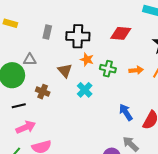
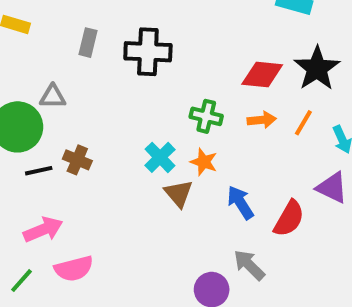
red diamond: (121, 33) -> (262, 75), moved
orange star: (87, 60) -> (204, 162), moved
brown triangle: (65, 71) -> (179, 193), moved
black line: (19, 106) -> (39, 171), moved

